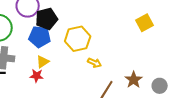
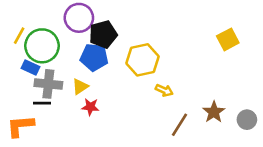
yellow triangle: (43, 62) -> (80, 87), moved

